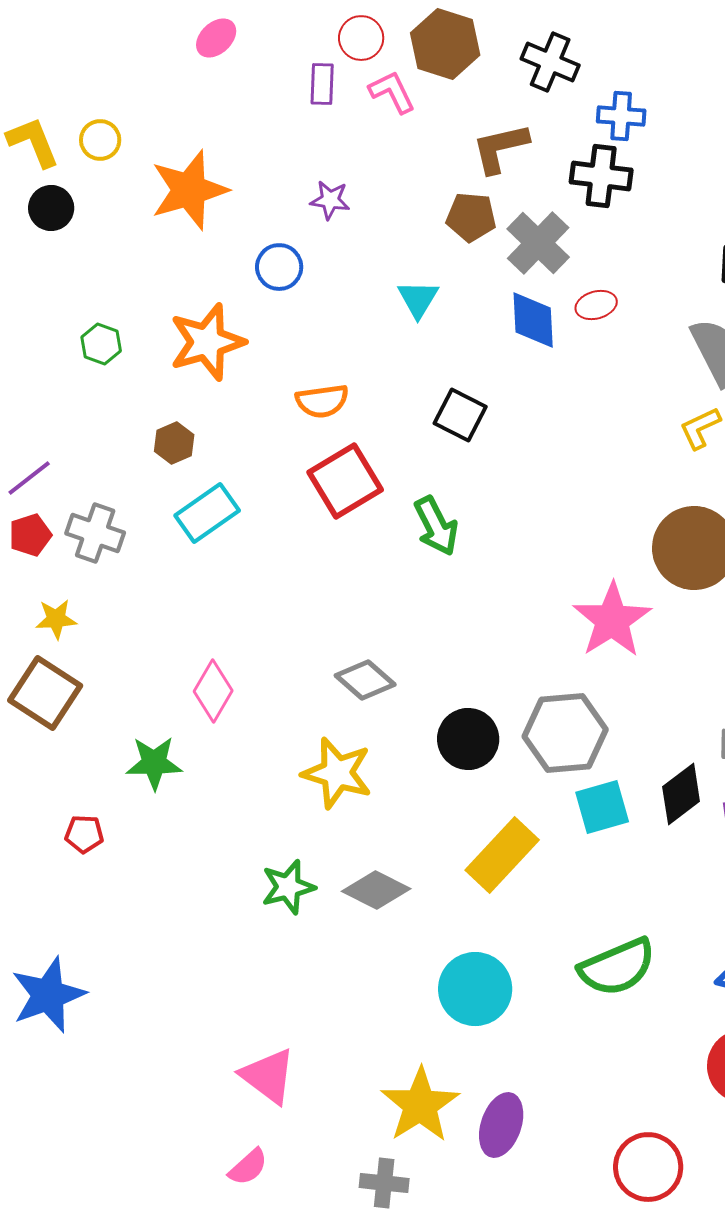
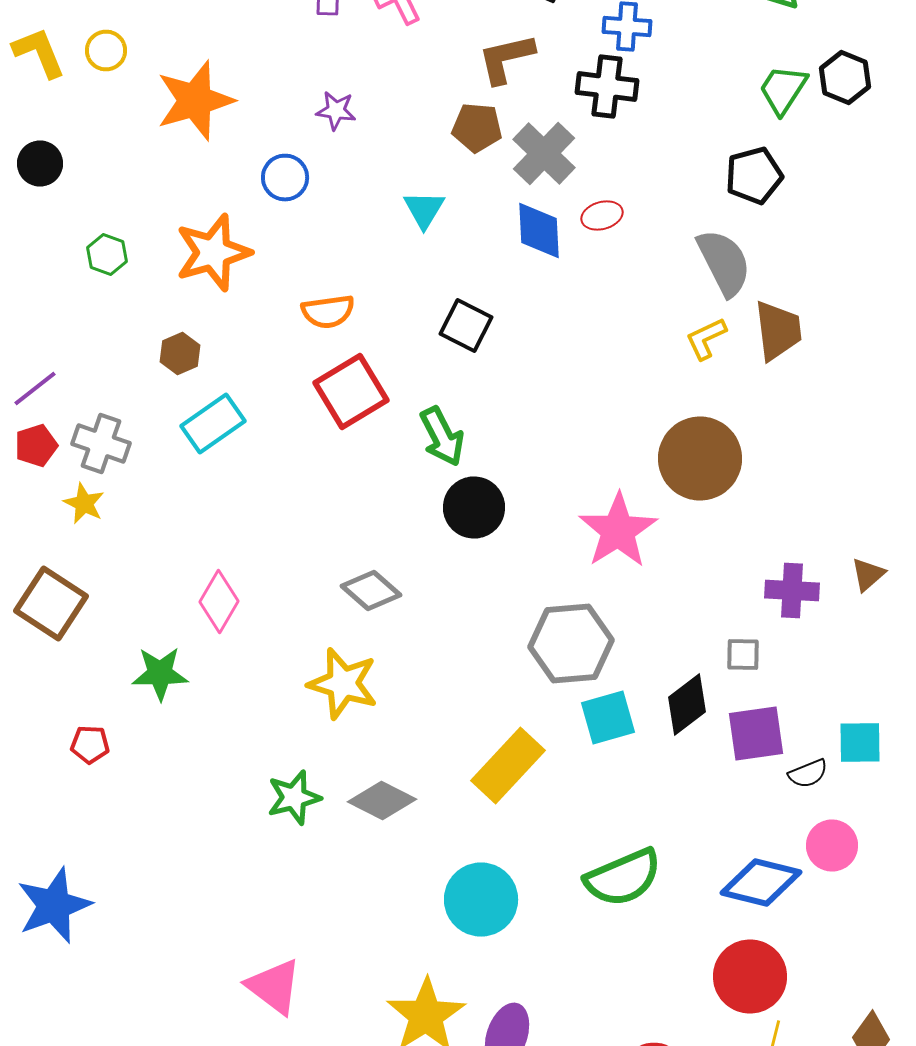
black circle: (51, 208) -> (40, 164), moved
yellow star: (56, 619) -> (84, 504), moved, turned 30
black circle: (468, 739) -> (474, 508), moved

